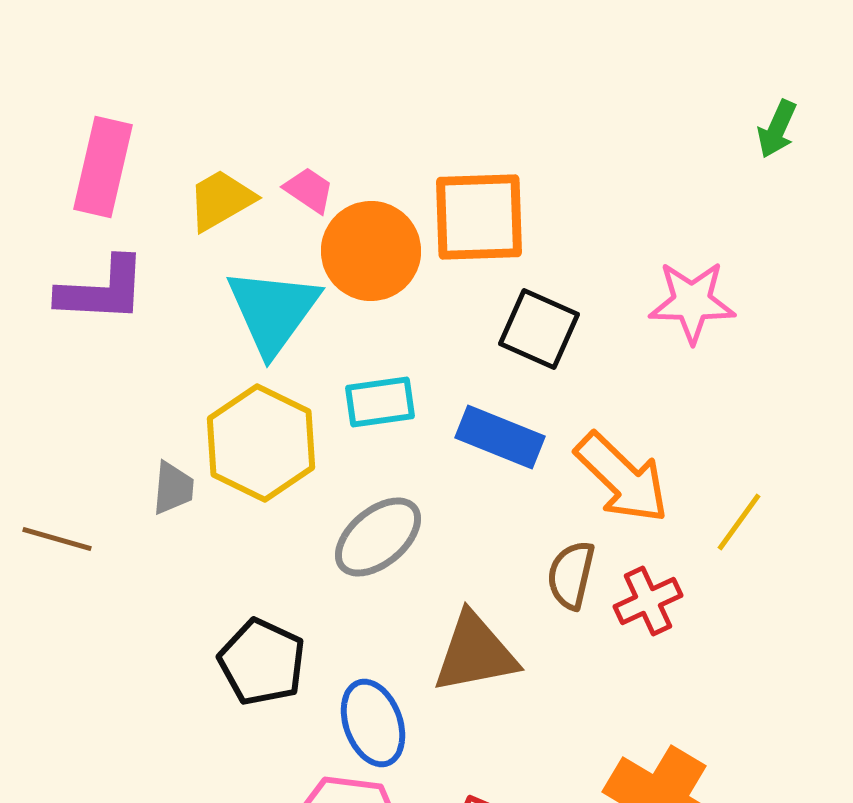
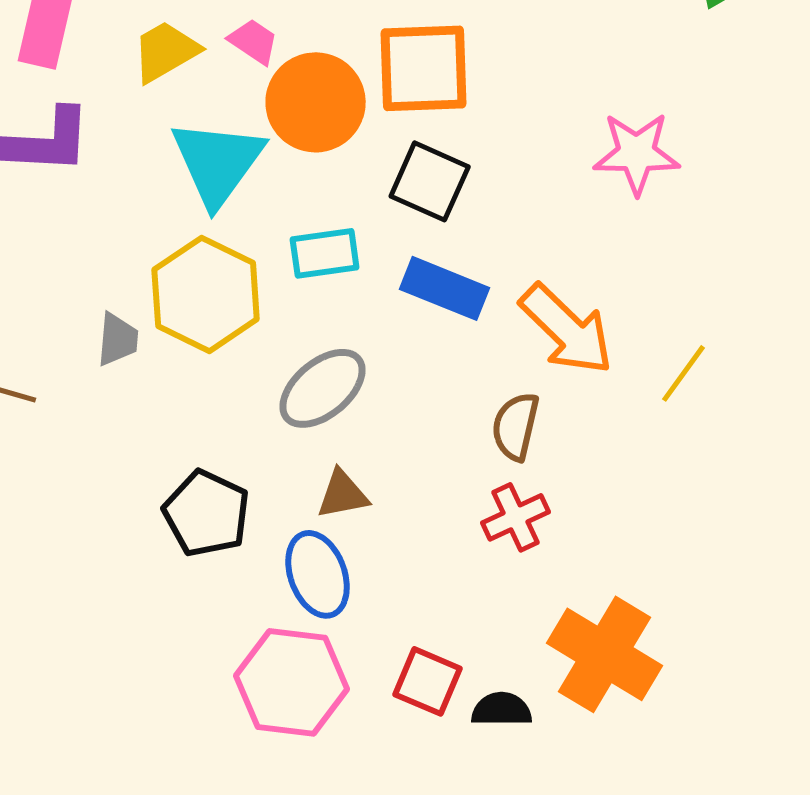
black square: (539, 329) -> (430, 181), moved
red cross: (648, 601) -> (516, 517), moved
brown triangle: (475, 653) -> (343, 494), moved, size x0.6

